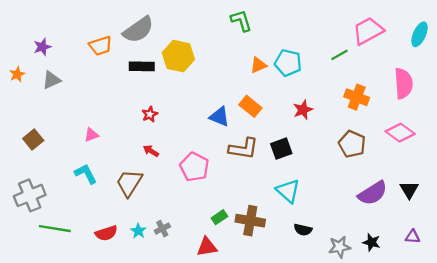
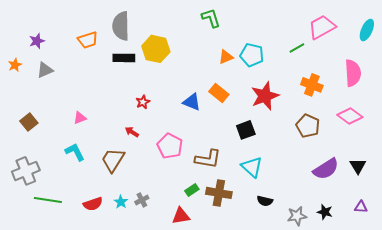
gray semicircle: (138, 30) -> (121, 26), turned 124
red star: (303, 110) -> (265, 96), size x1.6
red star: (150, 114) -> (143, 102), moved
brown L-shape: (243, 149) -> (208, 159), moved

